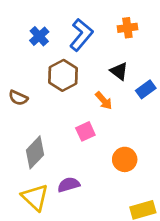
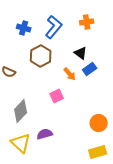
blue cross: (39, 36) -> (24, 28), turned -32
blue rectangle: (146, 89) -> (90, 69), moved
orange circle: (125, 159) -> (99, 123), moved

